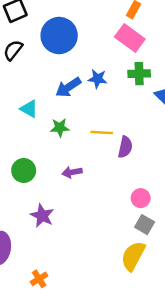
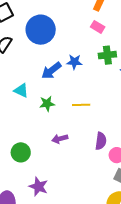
pink rectangle: (130, 38) -> (98, 27), size x0.6
purple semicircle: (125, 147) -> (101, 141), moved
green circle: (24, 170) -> (21, 152), moved
purple star: (42, 216) -> (38, 187), moved

